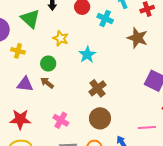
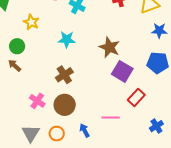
brown star: (137, 38) -> (109, 47), moved
cyan star: (87, 55) -> (67, 39), moved, turned 30
pink cross: (61, 120) -> (37, 101), moved

